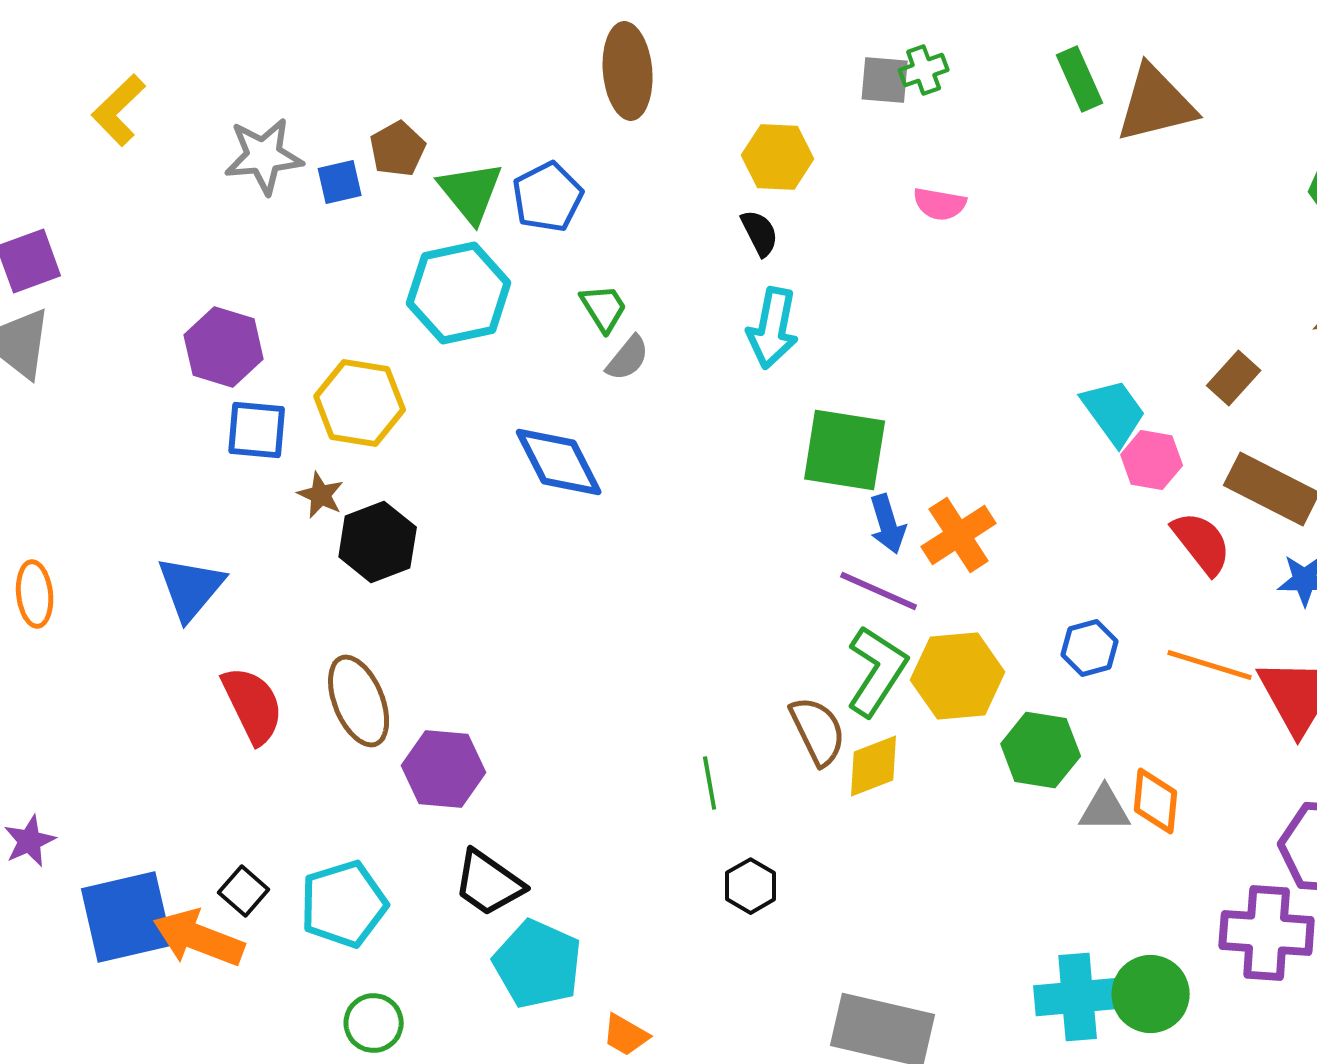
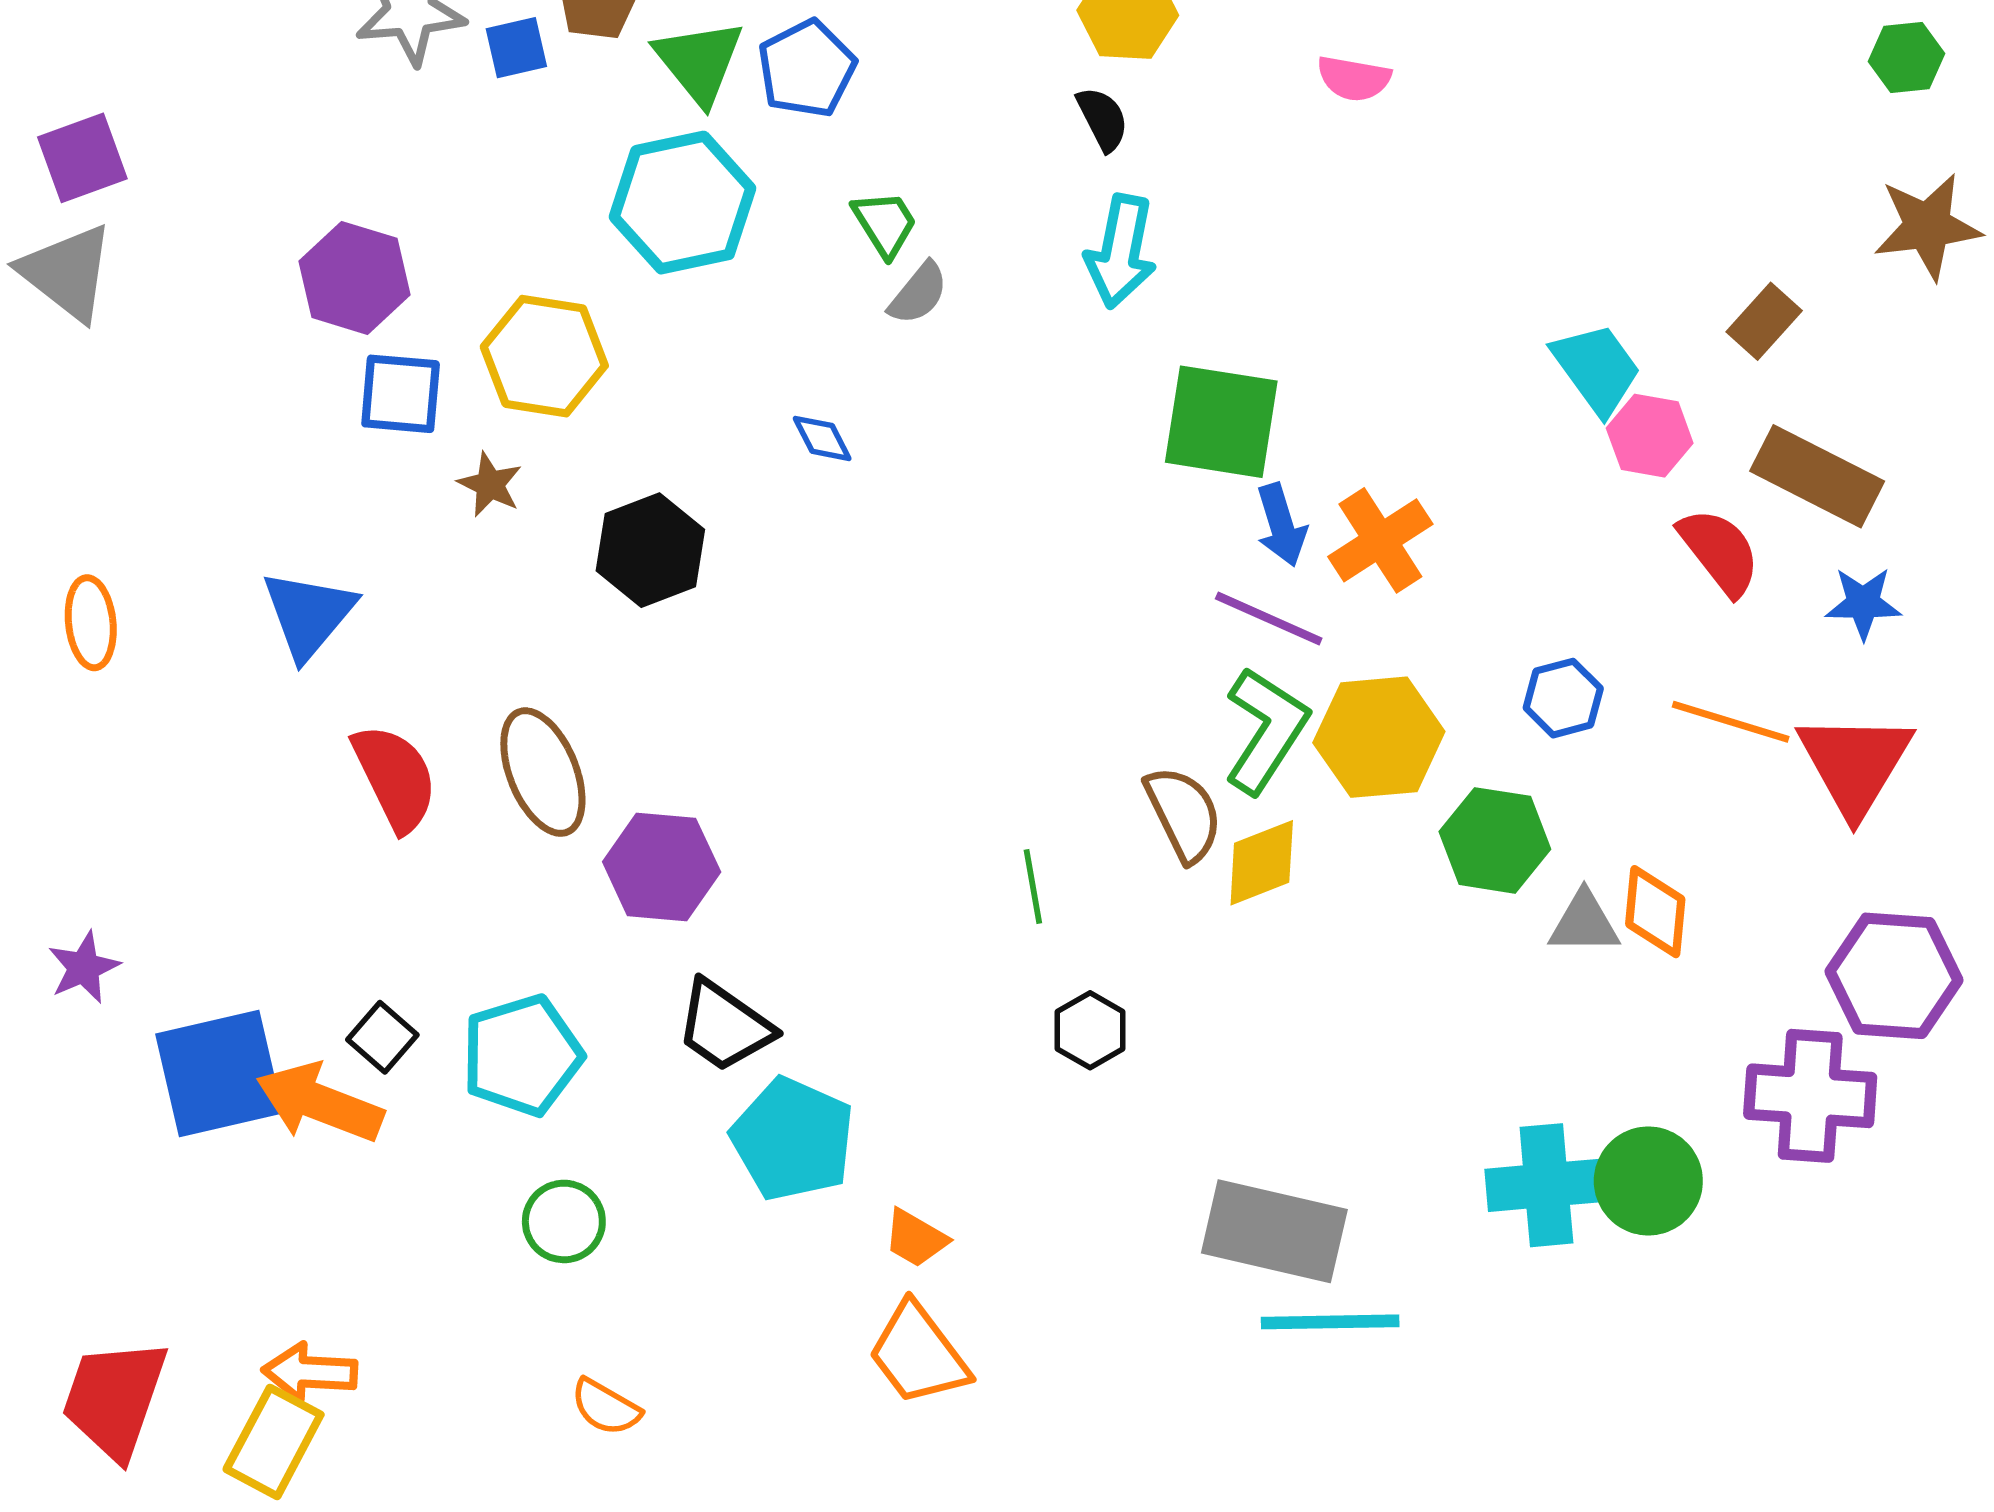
blue diamond: (559, 462) -> (822, 438), size x0.5
black hexagon: (378, 542) -> (650, 550), moved

